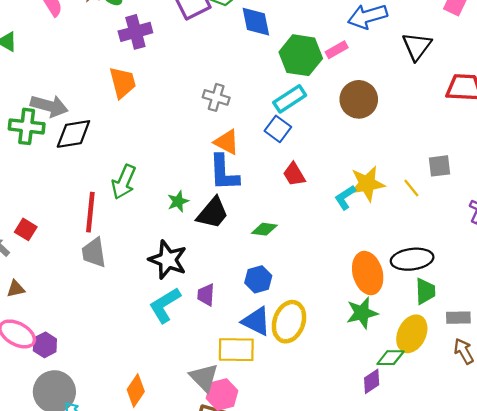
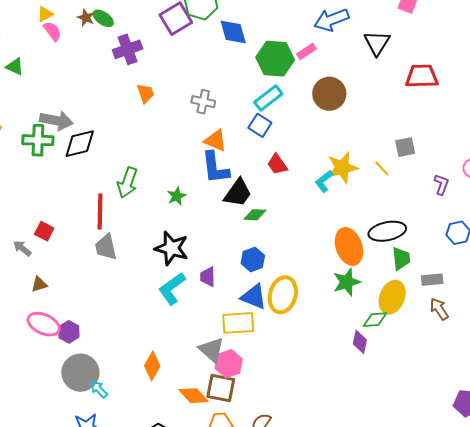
orange trapezoid: (123, 82) -> (146, 93), moved, size x0.7
black trapezoid: (213, 213) -> (238, 193), moved
purple diamond: (372, 381) -> (360, 342), turned -40

